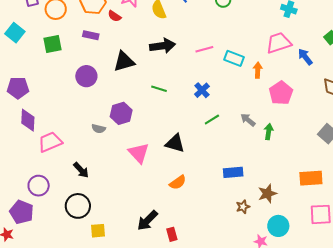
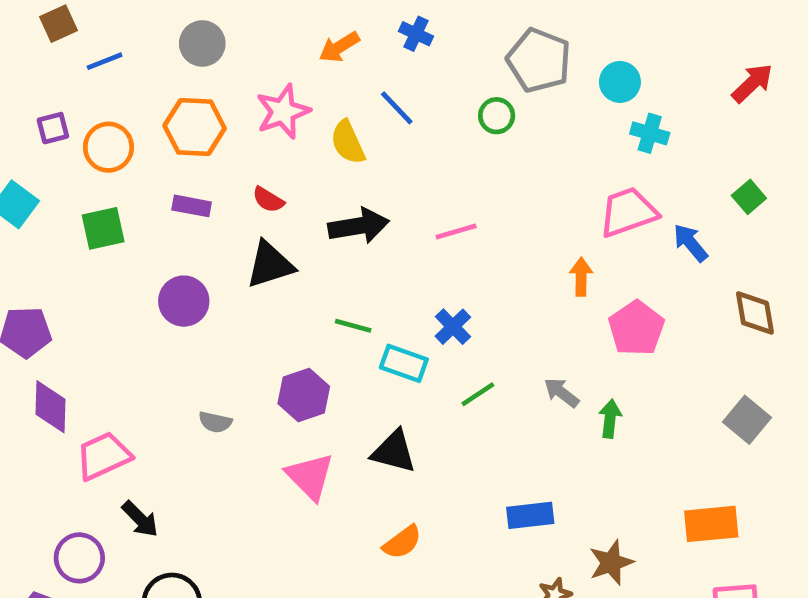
red semicircle: (115, 16) -> (268, 200), moved
cyan rectangle: (234, 58) -> (404, 363), moved
purple hexagon: (121, 113) -> (304, 395), moved
black arrow: (81, 170) -> (140, 519), moved

